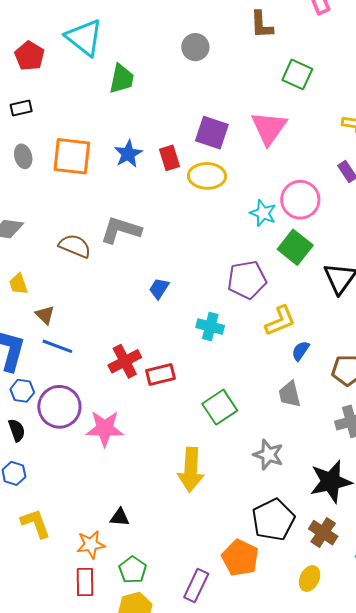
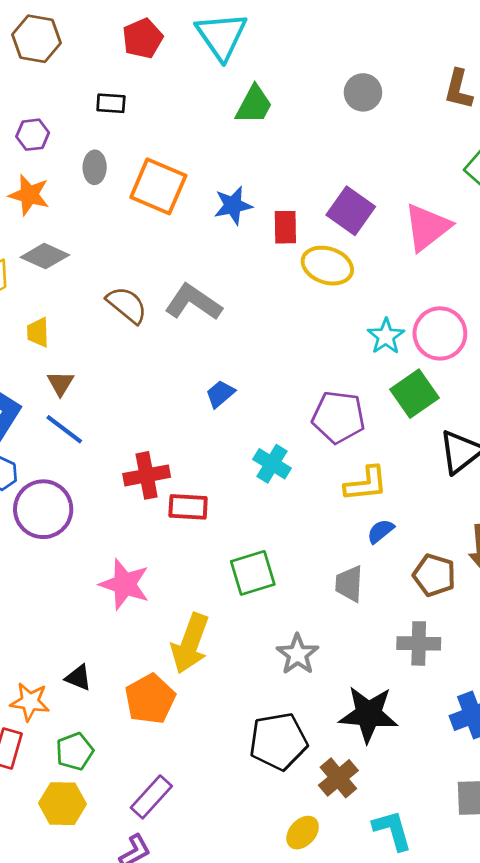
pink star: (105, 429) -> (125, 584), moved
orange pentagon: (240, 558) -> (150, 699), moved

